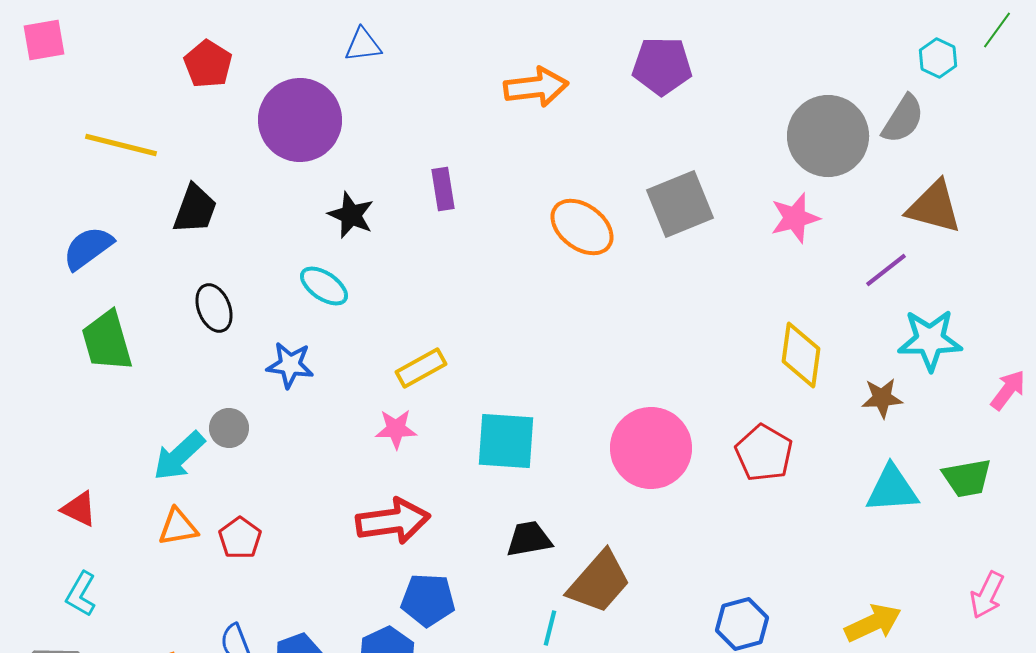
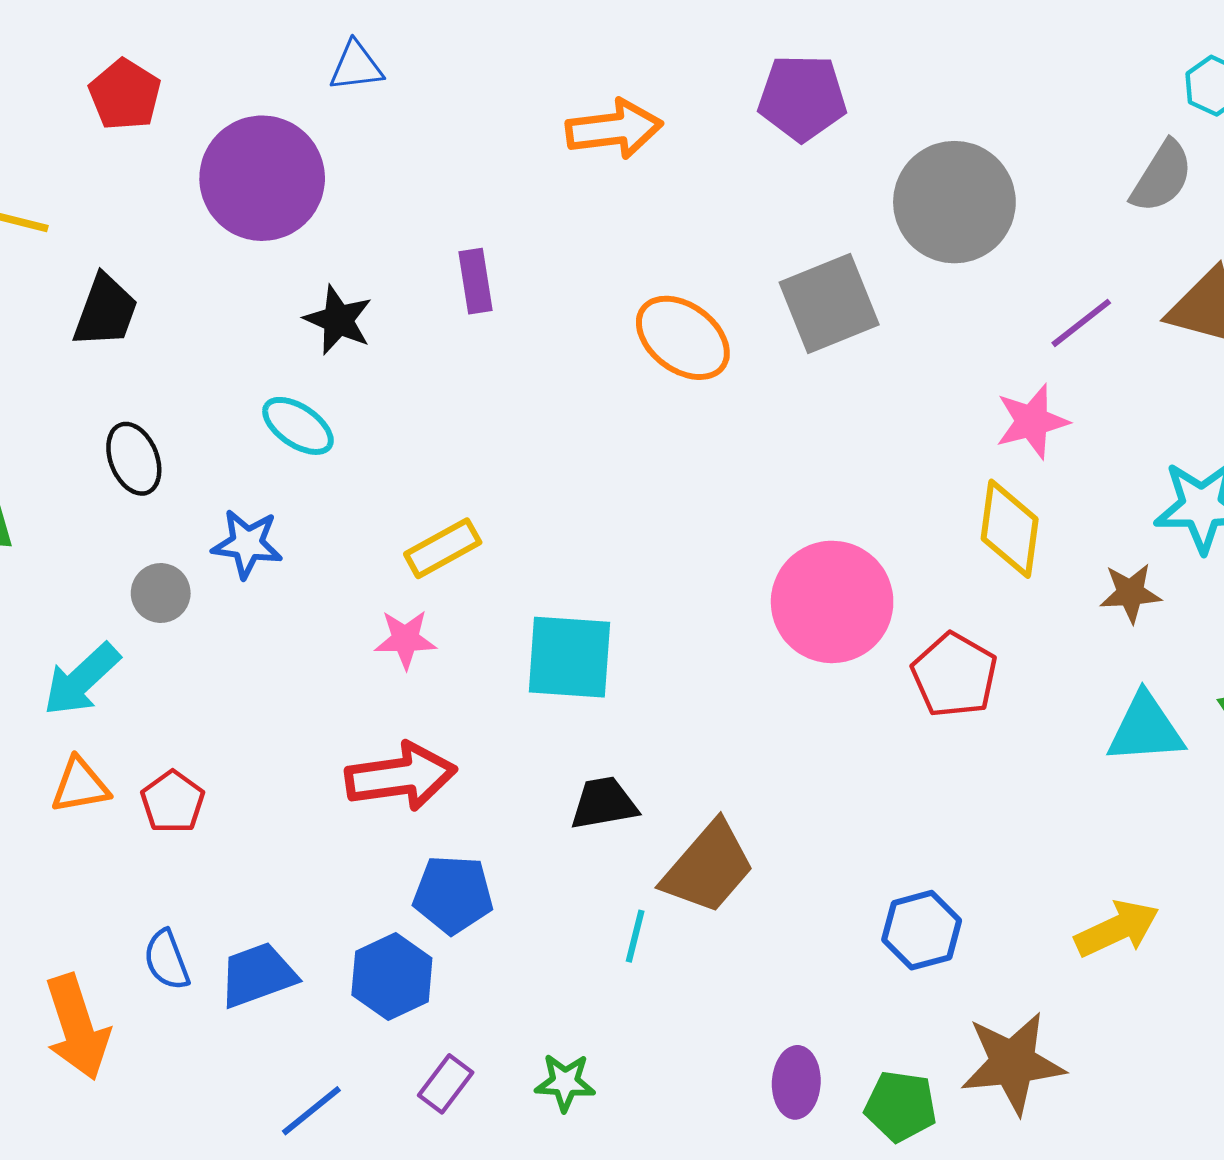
gray circle: (828, 136) -> (954, 202), moved
pink star: (795, 218) -> (1032, 421), moved
purple line: (886, 270) -> (1081, 323), moved
gray circle: (229, 428) -> (161, 593), moved
pink circle: (651, 448) -> (832, 602), moved

